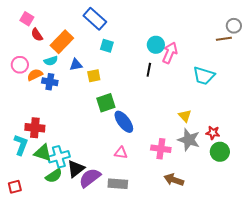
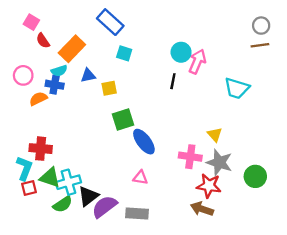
gray circle: (234, 26) -> (261, 26), moved
orange semicircle: (35, 75) -> (38, 99), moved
blue cross: (50, 82) -> (55, 85), moved
red star: (213, 133) -> (209, 186), moved, size x1.5
pink cross: (161, 149) -> (190, 157), moved
red square: (15, 187) -> (29, 188), moved

